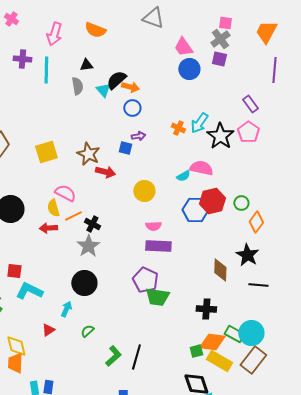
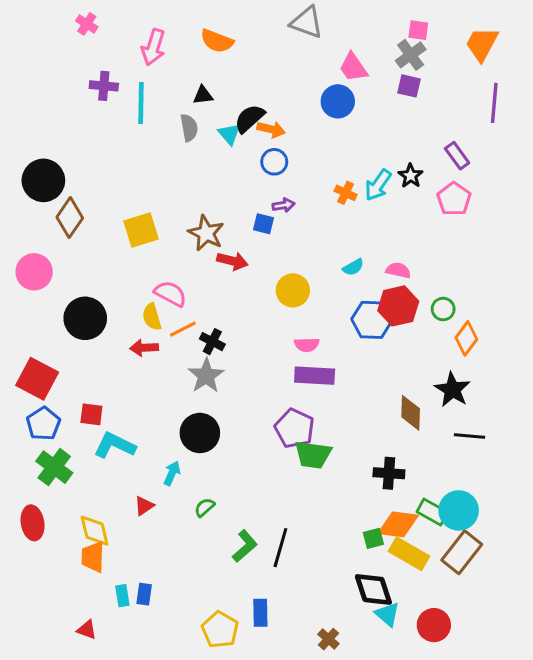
blue circle: (189, 69) -> (338, 101), moved
black star: (220, 136) -> (411, 176), moved, size x0.6
pink semicircle: (201, 168) -> (398, 270), moved, size x0.7

